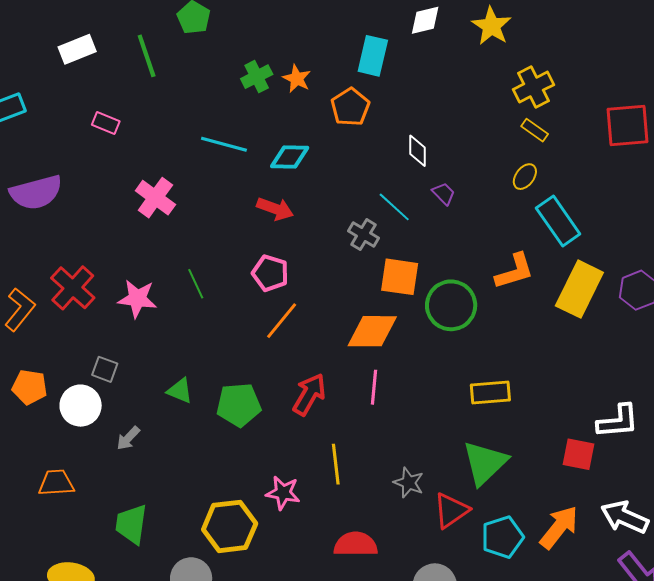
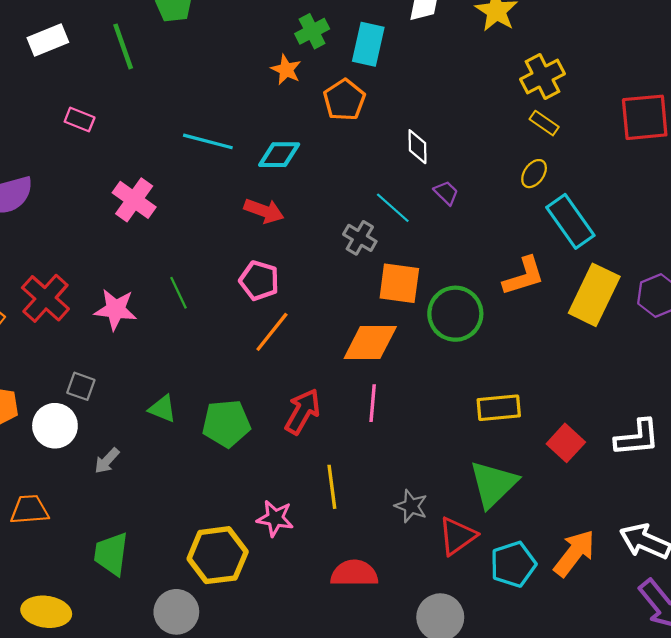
green cross: (257, 77) -> (312, 31), moved
red square: (579, 454) -> (566, 443), moved, turned 32

